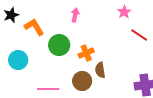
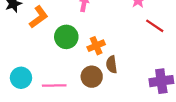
orange L-shape: (34, 27) -> (39, 17), turned 85
cyan circle: (18, 60) -> (21, 78), moved

